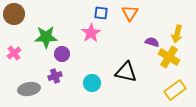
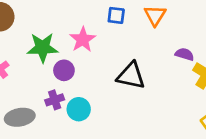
pink star: (91, 33) -> (83, 40), moved
black triangle: (126, 72) -> (131, 76), moved
cyan circle: (92, 83) -> (79, 109), moved

